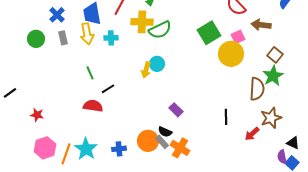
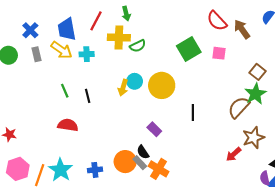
brown arrow: (261, 25) -> (242, 29), moved, turned 48
green semicircle: (160, 30) -> (138, 46), size x0.7
yellow arrow: (87, 34) -> (62, 50), turned -45
pink square: (238, 37) -> (219, 53), turned 32
yellow circle: (231, 54) -> (162, 85), moved
black line: (108, 89) -> (88, 96), moved, turned -72
brown semicircle: (257, 89) -> (239, 107), turned -140
black line: (226, 117) -> (193, 113), moved
black semicircle: (165, 132) -> (143, 152), turned 32

